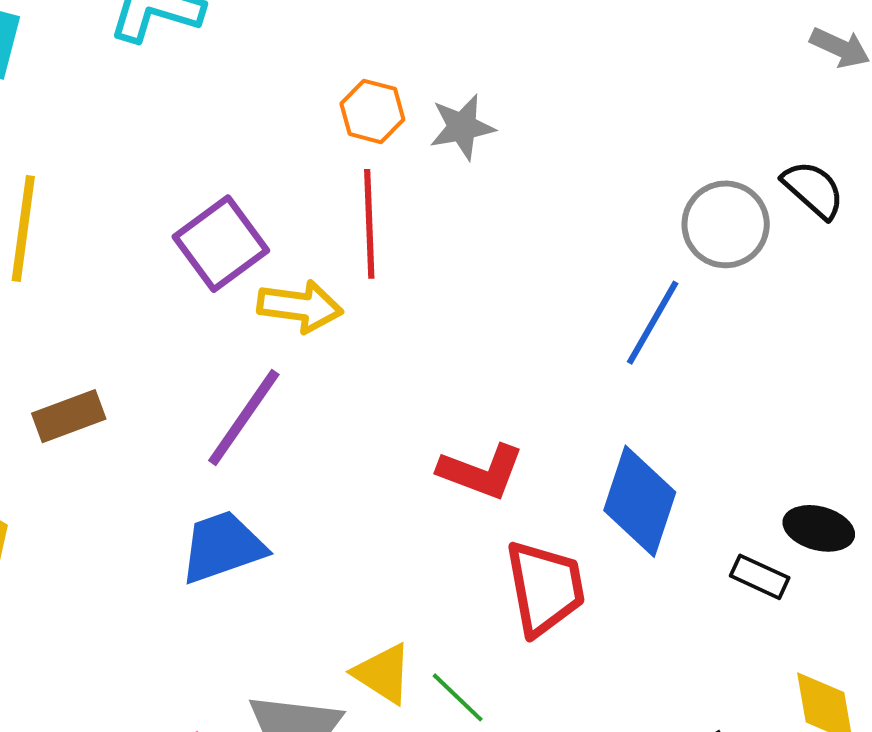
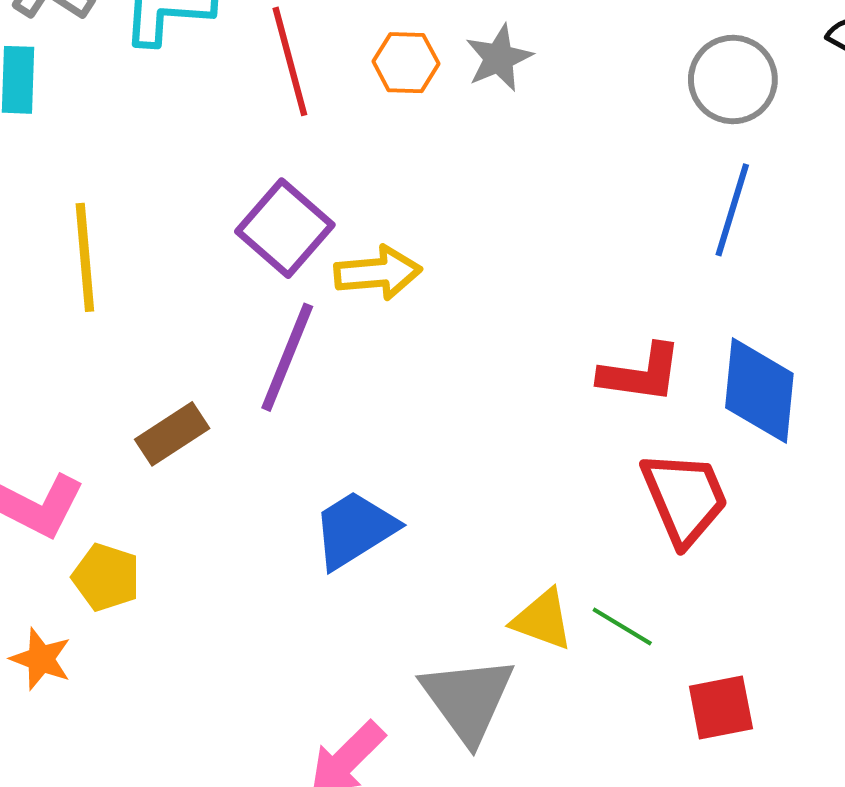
red line: (369, 224) -> (290, 61), moved
gray circle: (726, 224) -> (733, 80), moved
purple line: (244, 418) -> (287, 357), moved
red L-shape: (481, 472) -> (641, 373), moved

